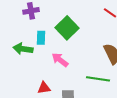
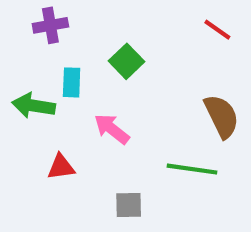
green square: (67, 28) -> (127, 61), size x0.7
red triangle: (44, 88) -> (61, 167), moved

